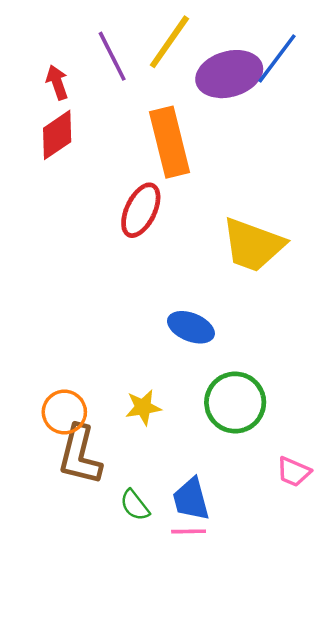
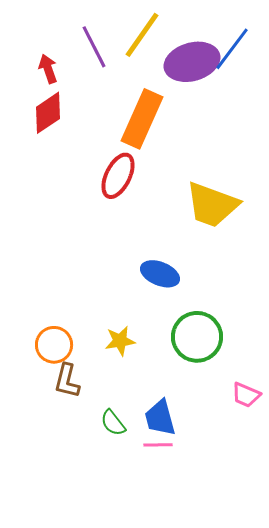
orange rectangle: (169, 142) -> (142, 119), turned 38
brown L-shape: (80, 455) -> (67, 381), size x0.7

